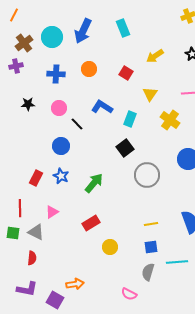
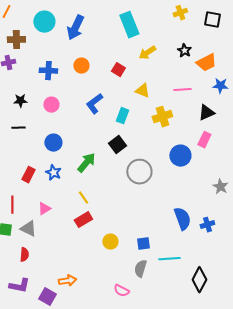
cyan rectangle: (123, 28) -> (129, 25), moved, size x1.4
cyan circle: (52, 37) -> (44, 22), moved
brown cross: (24, 43) -> (16, 40), turned 36
yellow triangle: (150, 94) -> (142, 91), turned -42
blue L-shape: (102, 107) -> (94, 104), turned -70
yellow cross: (170, 120) -> (162, 117), turned 36
black line: (77, 124) -> (18, 128), moved, turned -48
green arrow: (94, 183) -> (86, 163), moved
yellow line: (151, 224) -> (83, 198), moved, turned 64
yellow circle: (110, 247) -> (110, 242), moved

